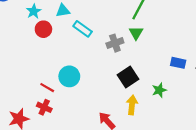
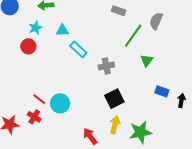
red circle: (43, 29) -> (28, 46), moved
green triangle: (136, 33) -> (147, 60), moved
cyan circle: (69, 76) -> (60, 103), moved
green star: (159, 90) -> (140, 132), moved, size x1.6

